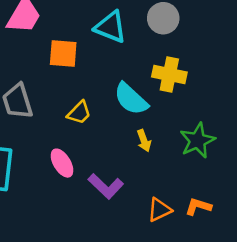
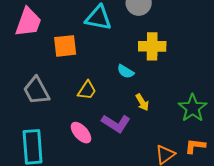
cyan semicircle: (131, 99) -> (126, 71), size x0.6
green star: (197, 141) -> (193, 108), moved
purple L-shape: (106, 186) -> (116, 123), moved

